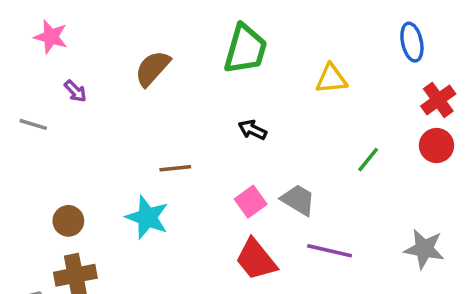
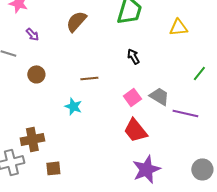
black arrow: (252, 130) -> (133, 56), turned 35
cyan star: (147, 217) -> (73, 106), size x0.7
brown circle: (68, 221) -> (36, 74), moved
purple line: (330, 251) -> (185, 113), moved

